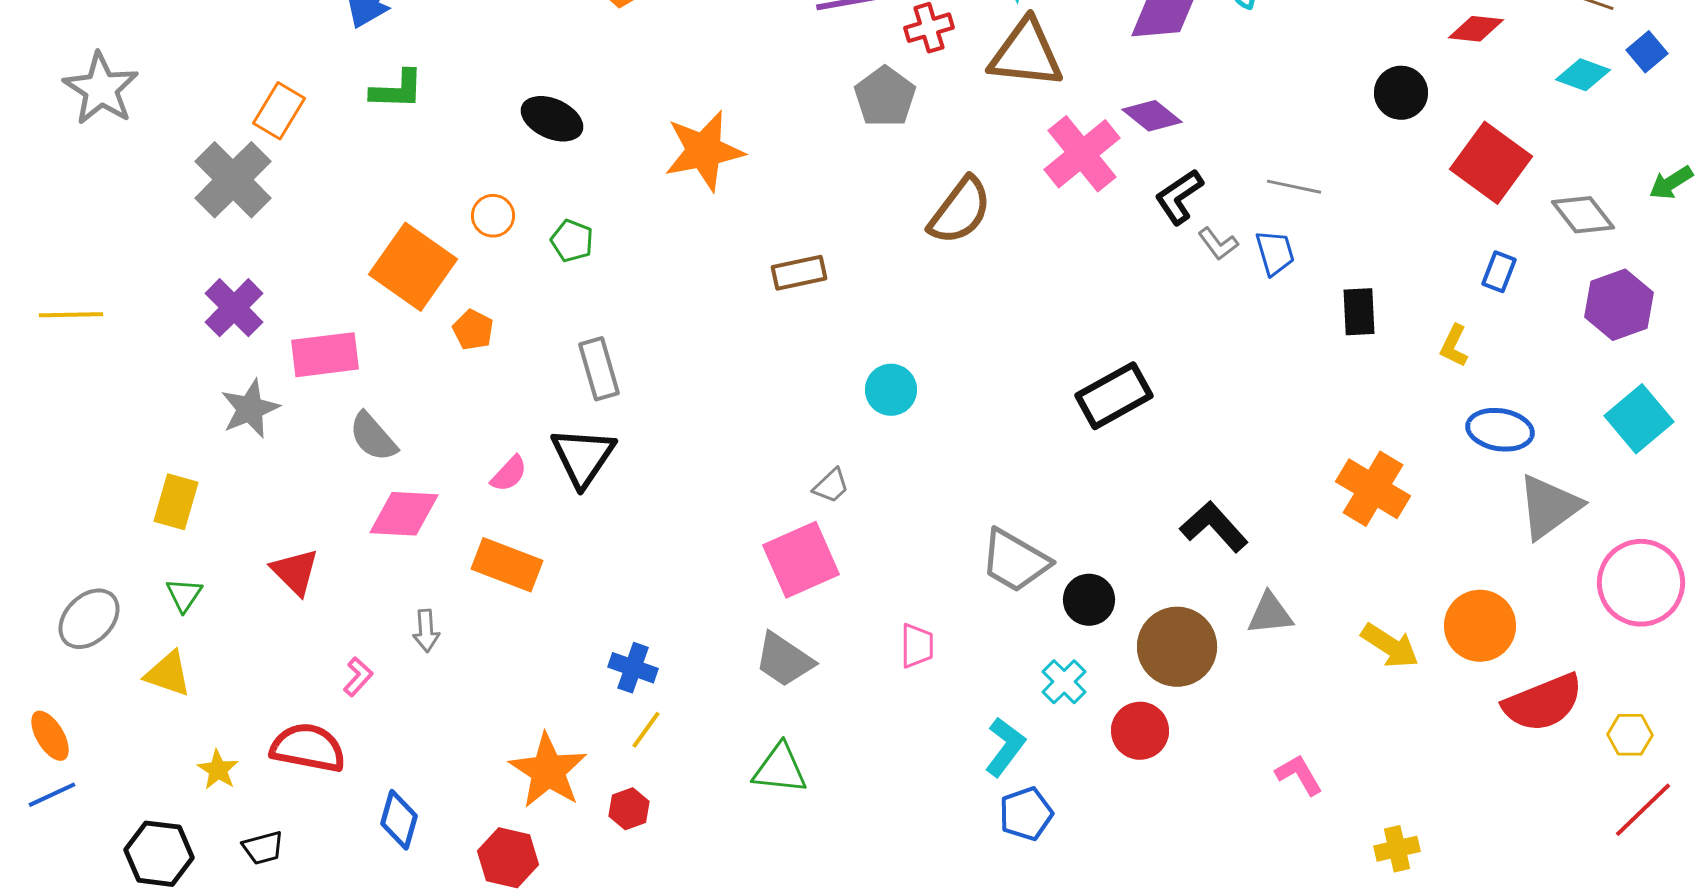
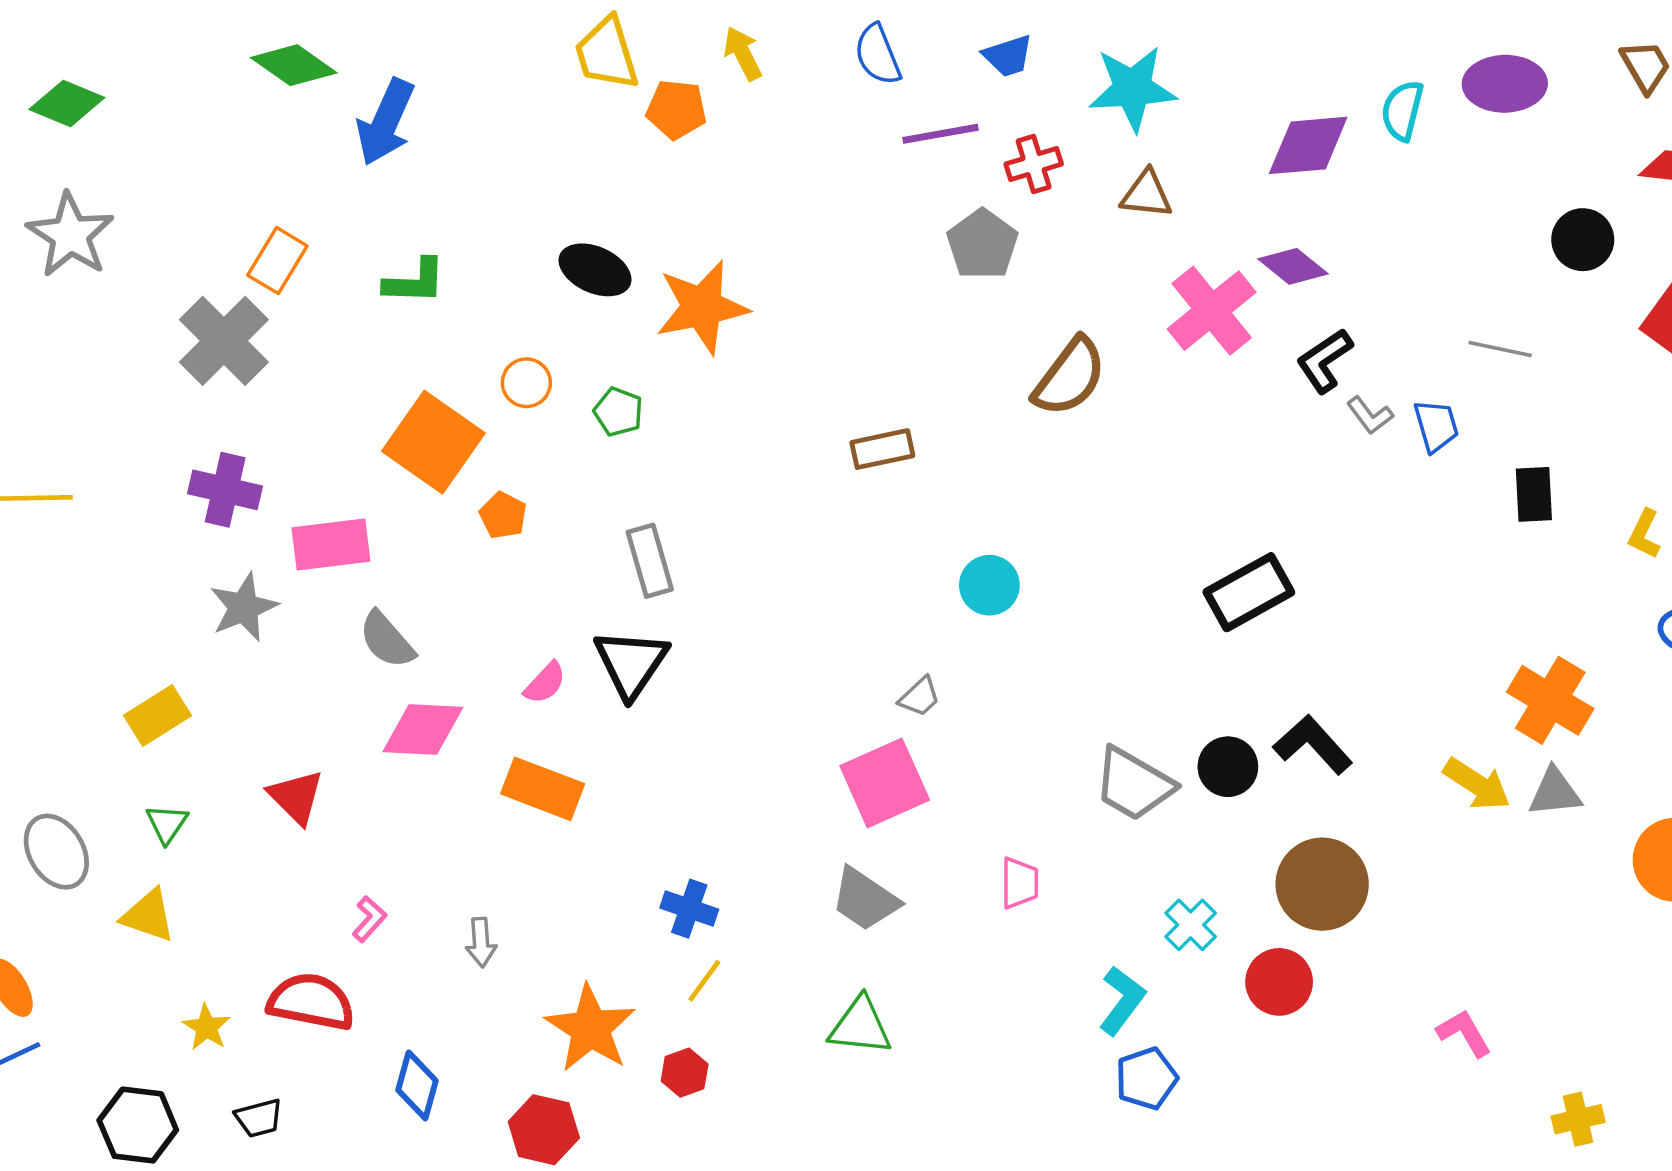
brown triangle: (1026, 54) -> (1146, 194), size x0.6
green L-shape: (397, 90) -> (415, 282), moved
orange star: (704, 151) -> (702, 307), moved
gray line: (1294, 187) -> (1500, 349), moved
purple cross: (234, 308) -> (225, 490), turned -32
yellow rectangle: (176, 502) -> (158, 715), turned 42
black L-shape: (1214, 527) -> (1313, 745), moved
black circle: (1089, 600) -> (1228, 767), moved
gray triangle: (1270, 614) -> (1555, 792), moved
gray ellipse: (89, 619) -> (56, 852), turned -76
gray arrow: (426, 631) -> (481, 942), moved
yellow arrow: (1390, 646) -> (1477, 784), moved

